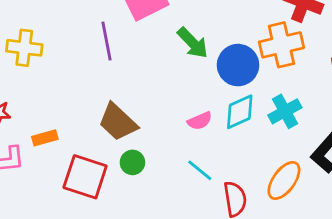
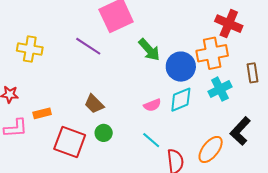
purple line: (107, 41) -> (88, 46), turned -48
cyan cross: (285, 111) -> (220, 89), moved
brown trapezoid: (118, 122) -> (94, 104), size x0.7

